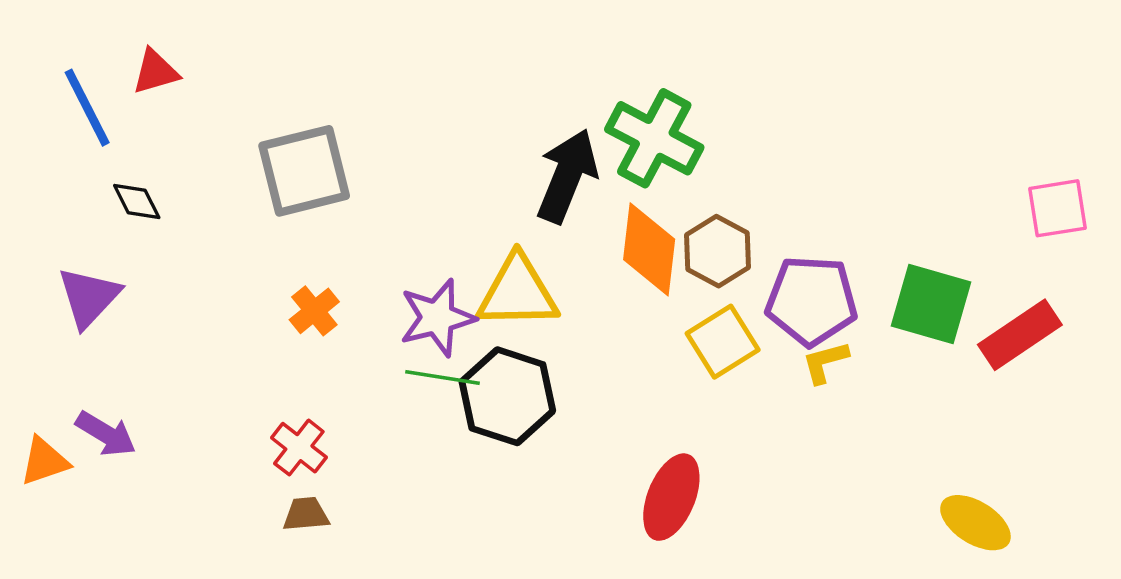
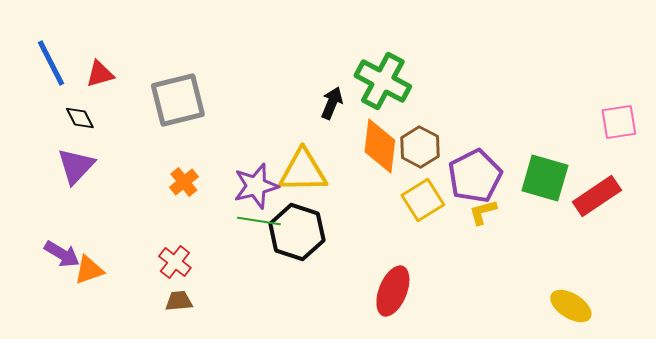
red triangle: (155, 72) -> (100, 74), moved
black arrow: (567, 176) -> (332, 103), size x0.6
purple triangle: (89, 297) -> (76, 166), moved
purple pentagon: (811, 301) -> (475, 176), turned -30
orange triangle: (44, 461) -> (89, 270), moved

